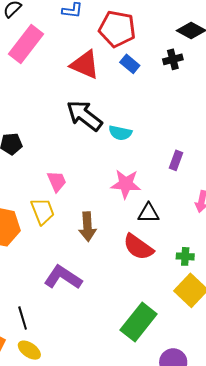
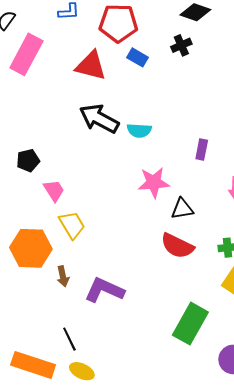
pink trapezoid: (57, 181) -> (54, 190), moved
brown arrow: (87, 227) -> (63, 276), moved, size x0.7

